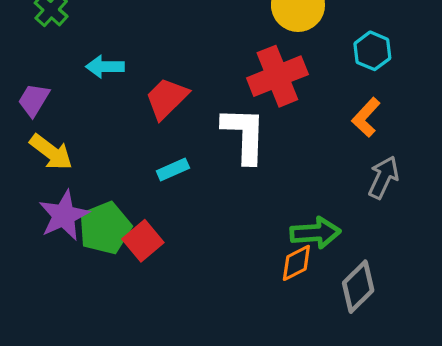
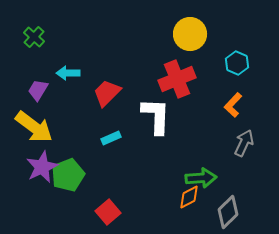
purple trapezoid: (34, 100) -> (38, 90), moved
yellow arrow: (51, 152) -> (34, 127), size x1.4
red square: (143, 241) -> (108, 212), moved

